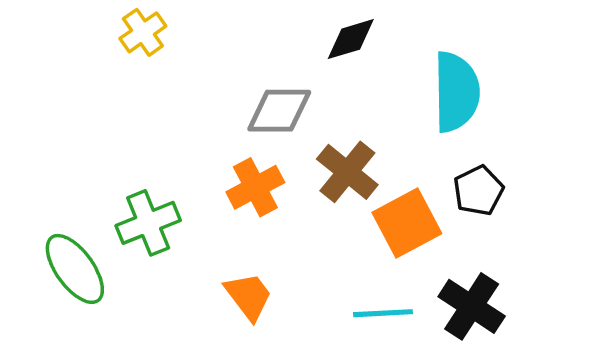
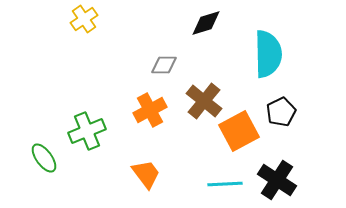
gray diamond: (279, 111) -> (164, 65), size x0.7
green ellipse: (75, 269) -> (44, 158), size x0.7

